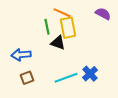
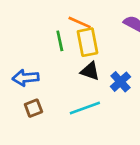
black triangle: (58, 43) -> (90, 71), moved
blue cross: (90, 74) -> (120, 82), moved

